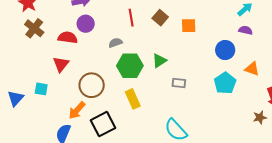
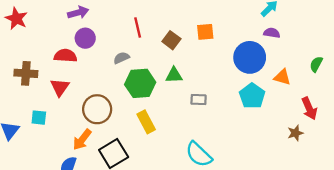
brown square: (160, 18) -> (171, 40), moved
brown cross: (34, 28) -> (26, 73), moved, turned -30
blue circle: (225, 50) -> (250, 57), size x1.4
green triangle: (159, 61) -> (174, 75), turned 35

